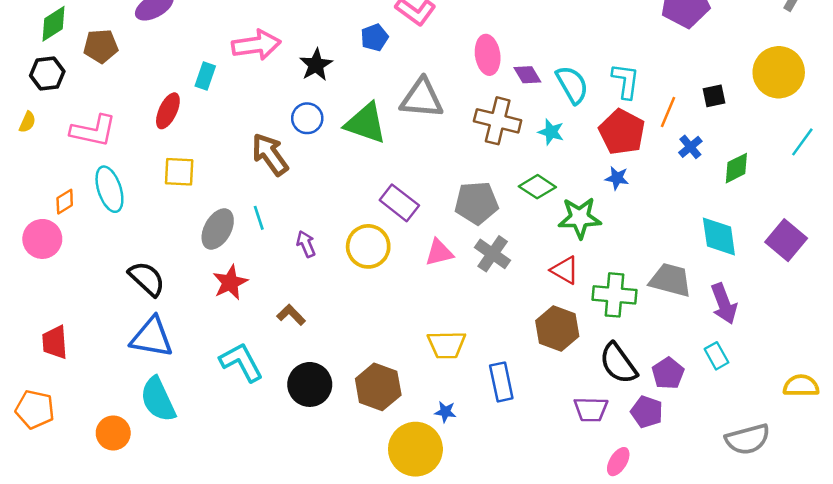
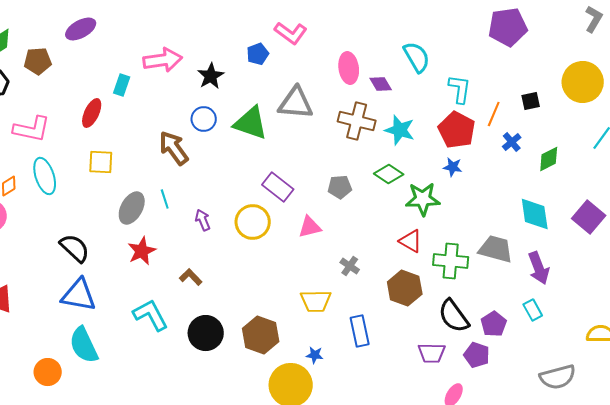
cyan semicircle: (572, 85) -> (417, 57), moved
cyan star: (551, 132) -> (400, 130), size x1.4
gray pentagon: (476, 203) -> (340, 187), size x0.7
gray cross: (493, 254) -> (350, 266), moved, size x0.7

